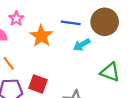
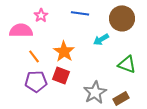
blue line: (71, 23) -> (80, 13), moved
orange star: (41, 36) -> (64, 51), moved

